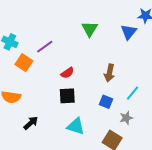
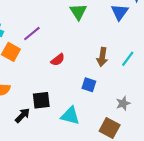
cyan line: (132, 93) -> (128, 59), moved
black square: (67, 96) -> (41, 100), moved
blue square: (106, 102) -> (89, 85), moved

